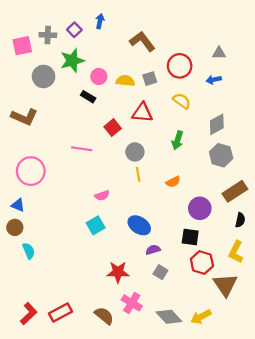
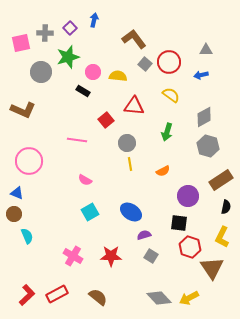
gray square: (150, 79) -> (145, 64), moved, turned -32
pink semicircle: (102, 196) -> (85, 180), moved, turned 48
pink cross: (132, 303) -> (73, 256), moved

